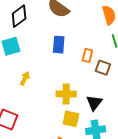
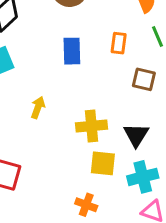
orange rectangle: (87, 55) -> (119, 43), moved
yellow arrow: (25, 78) -> (38, 107), moved

